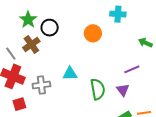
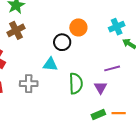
cyan cross: (118, 14) -> (117, 27), moved, turned -35
black circle: (50, 28) -> (62, 42), moved
gray cross: (41, 85) -> (29, 84), moved

